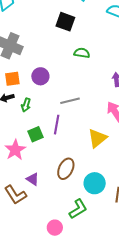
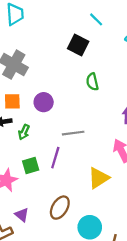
green semicircle: (82, 53) -> (92, 82), turned -119

